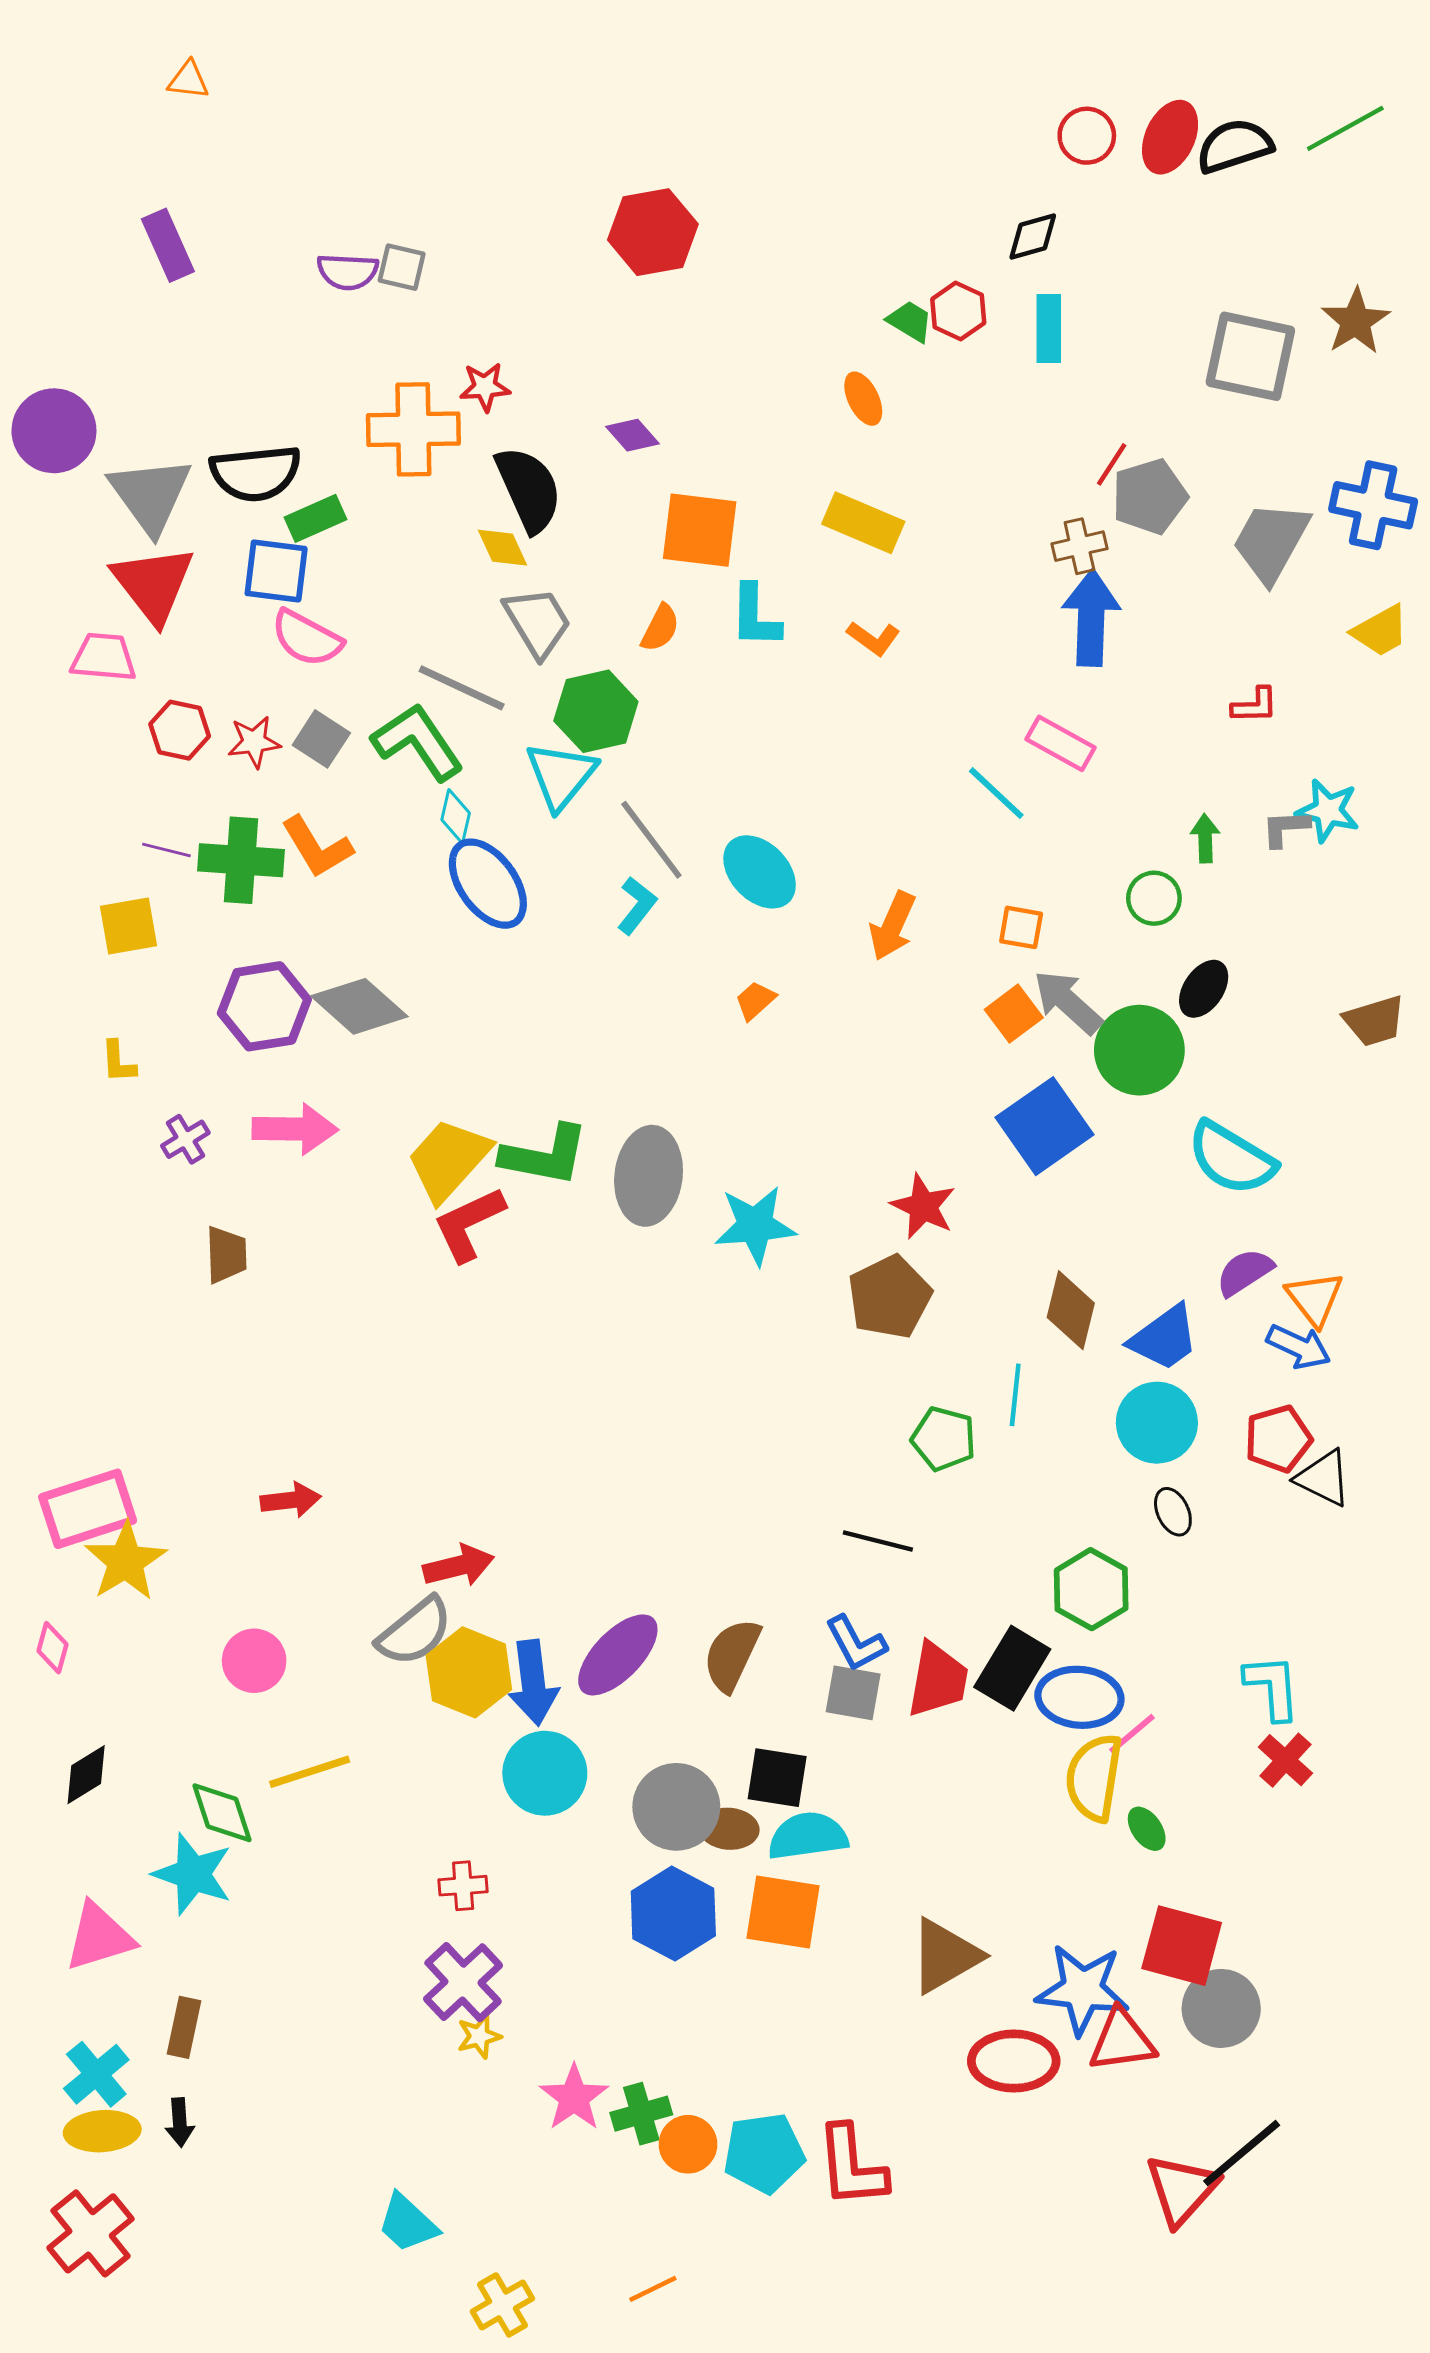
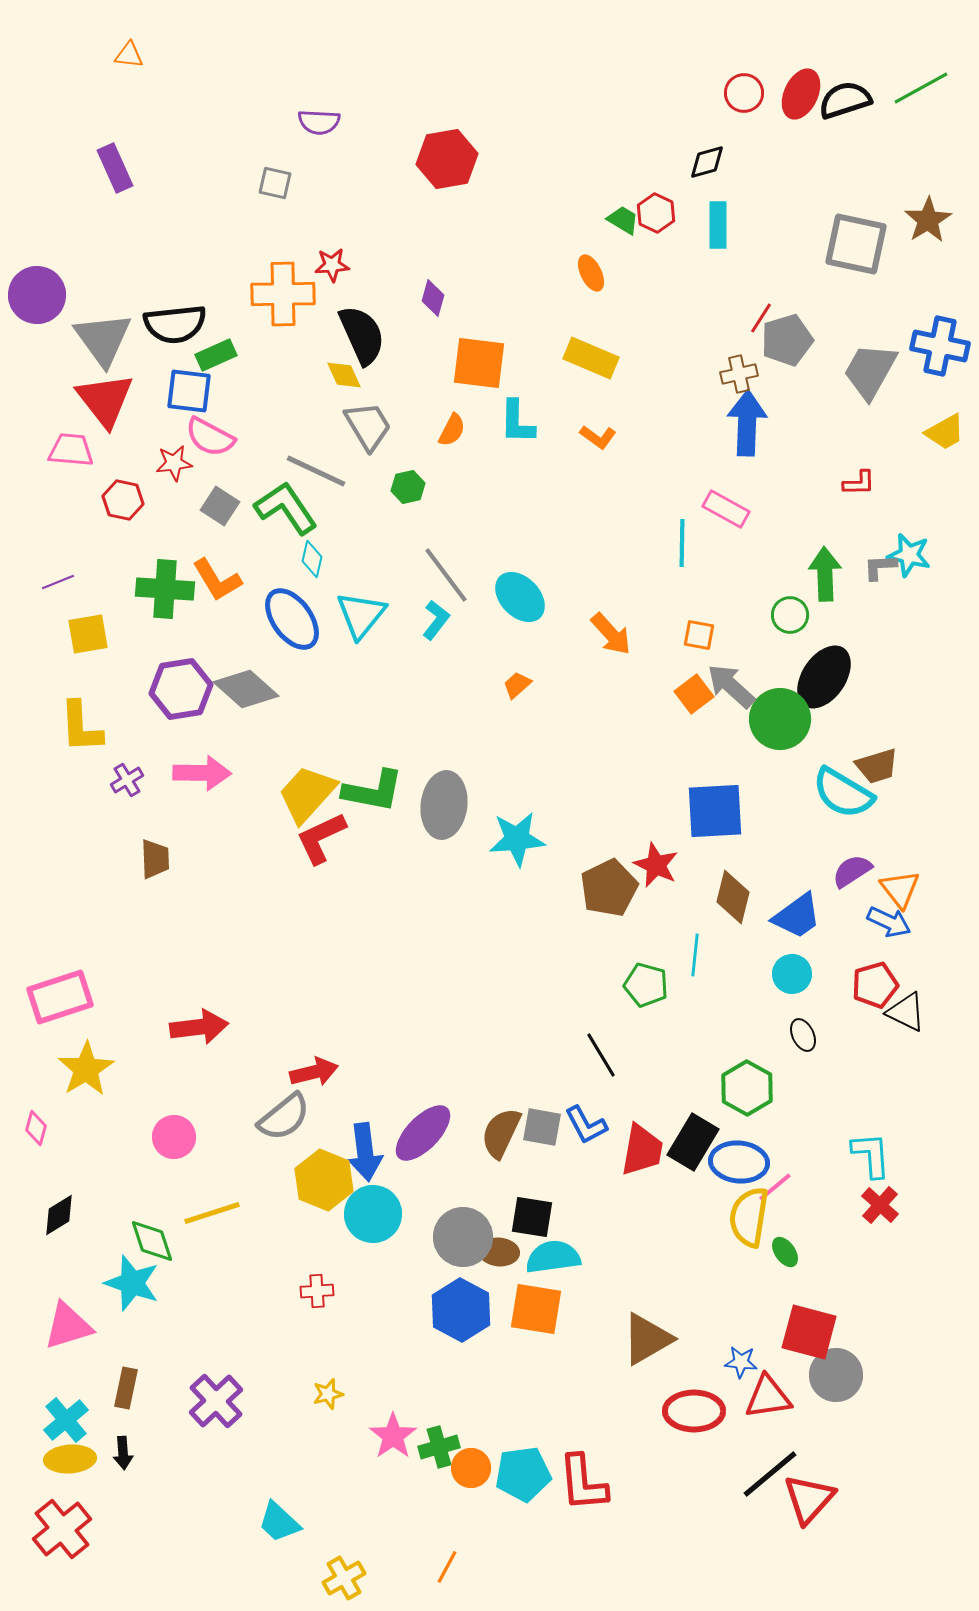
purple semicircle: (348, 272) -> (319, 122), moved
purple diamond: (632, 435) -> (433, 298), turned 57
green hexagon: (596, 711) -> (408, 487), size x0.6
red star: (254, 742) -> (174, 463), moved
cyan triangle: (561, 776) -> (361, 615), moved
cyan line: (996, 793) -> (682, 543), turned 48
green arrow: (1205, 838) -> (825, 574), size x1.6
purple line: (166, 850) -> (58, 582), moved, turned -36
blue ellipse: (488, 884) -> (292, 619), moved
orange arrow: (892, 926) -> (611, 634), turned -66
black ellipse: (1204, 989) -> (824, 677), size x1.6
brown trapezoid: (1375, 1021) -> (877, 766), moved
yellow L-shape: (118, 1062) -> (81, 727), size x1.8
blue square: (1044, 1126) -> (715, 811), moved, turned 32
red star: (923, 1206) -> (656, 865), moved
cyan circle: (1157, 1423) -> (792, 974), size x0.7
red arrow: (291, 1500) -> (199, 1027), size x1.4
pink rectangle: (88, 1509) -> (60, 997), moved
black line: (878, 1541) -> (601, 1055), turned 45
yellow hexagon: (469, 1672) -> (324, 1180), moved
gray square: (853, 1693) -> (542, 1127), moved
purple cross: (463, 1982) -> (216, 1401), moved
blue star: (1082, 1989) -> (741, 1362), size x0.5
black line: (1242, 2153) -> (770, 1474), moved
orange line: (653, 2289) -> (447, 1567), turned -36

